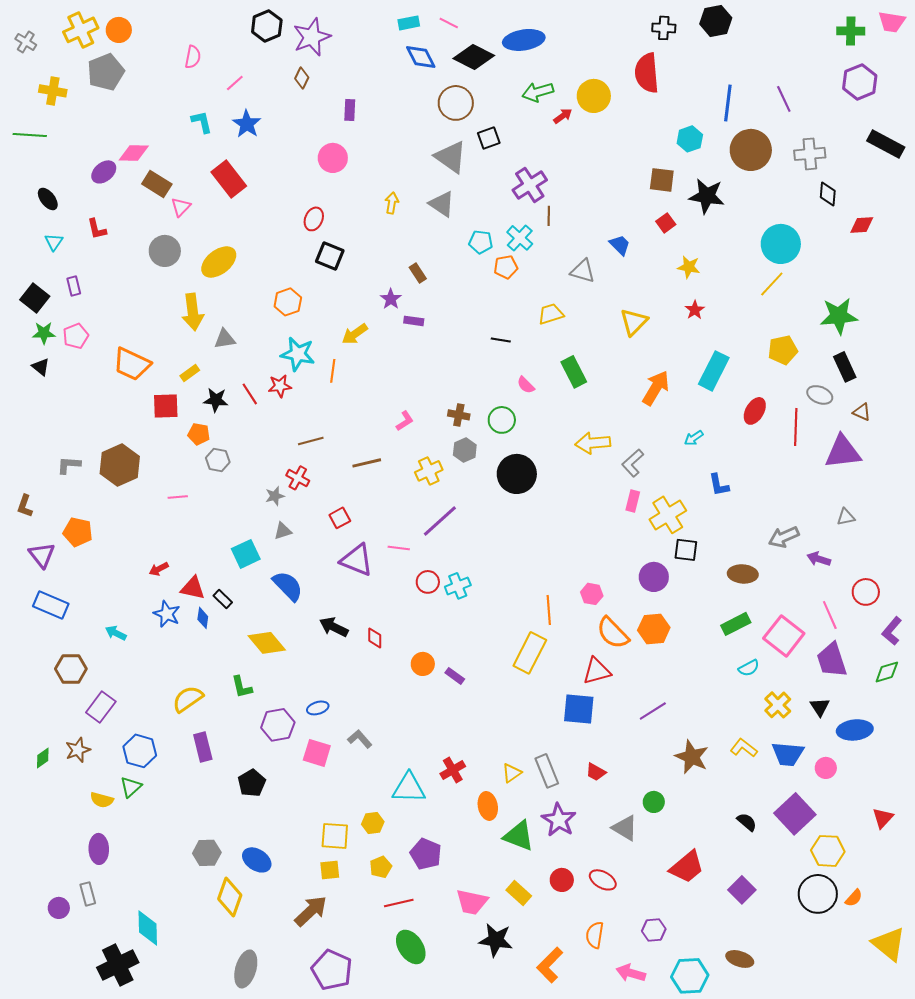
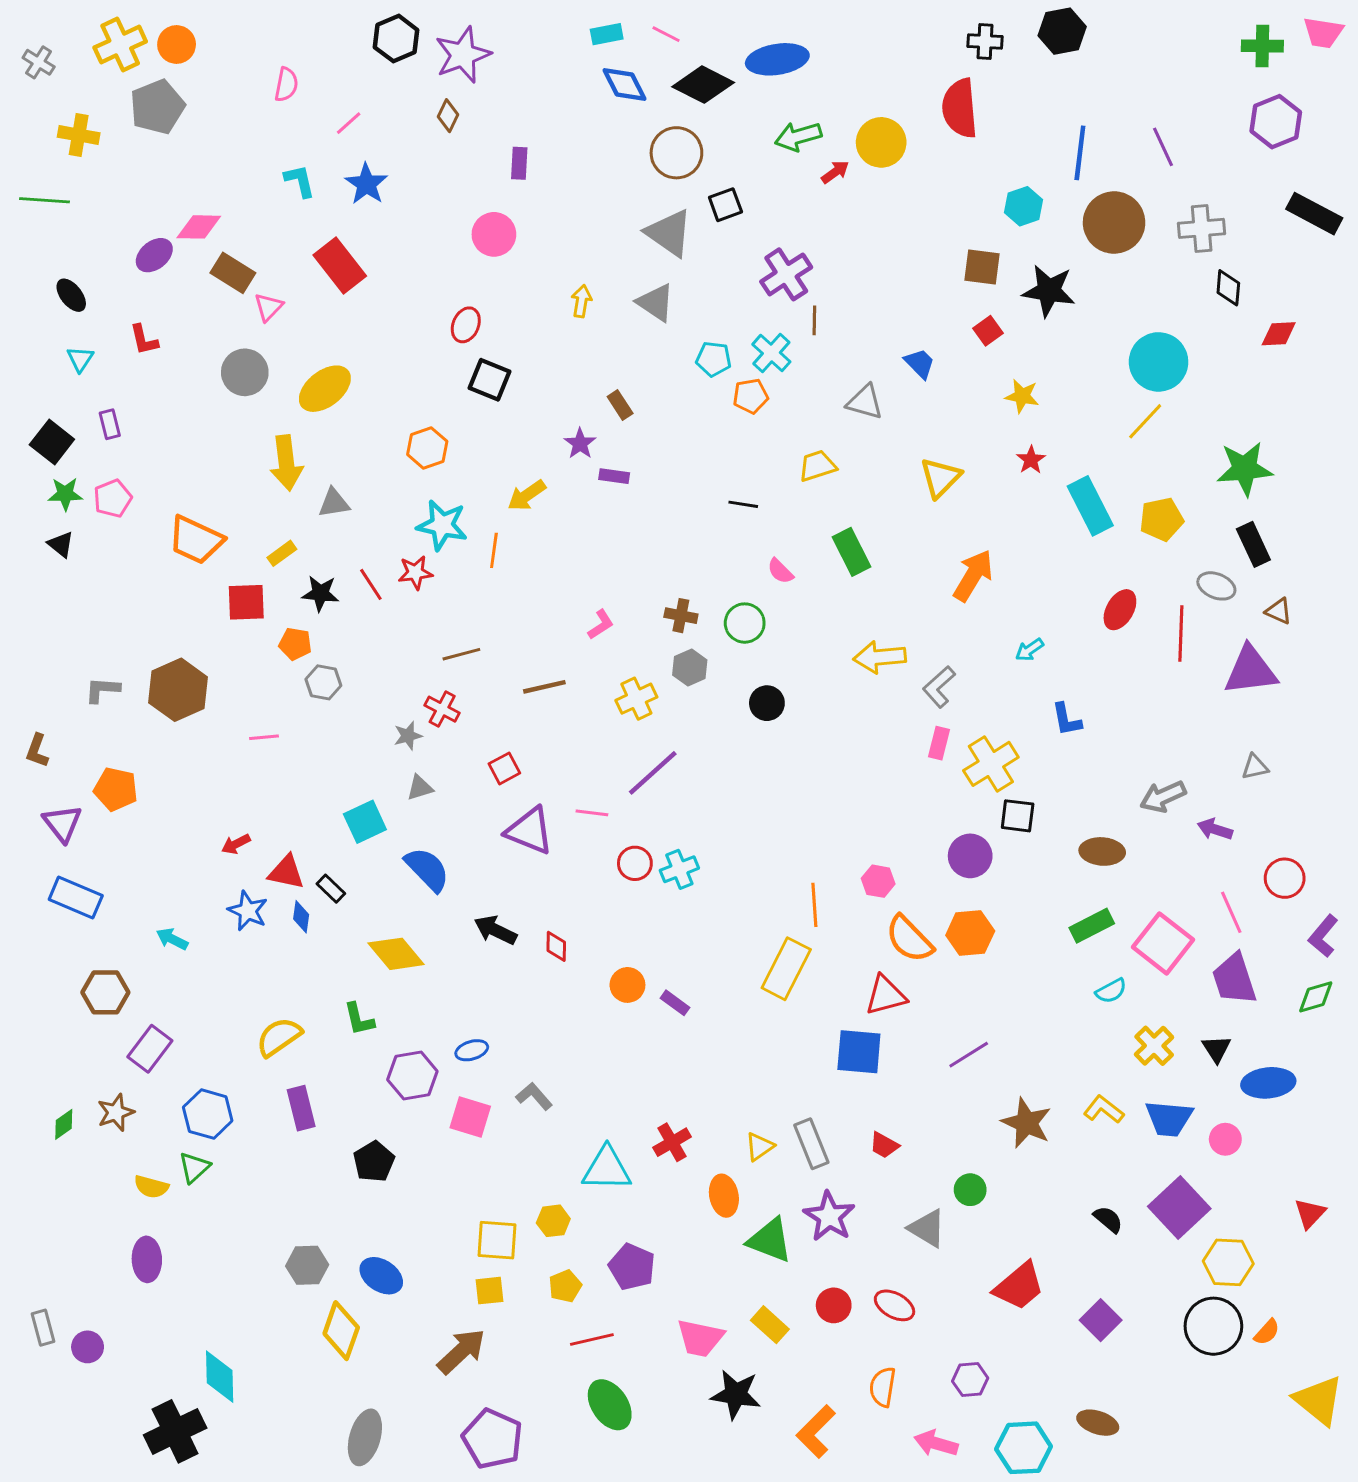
cyan rectangle: (714, 371) -> (1090, 506), moved, turned -54
black circle: (517, 474) -> (767, 703), size x0.6
gray rectangle: (88, 894) -> (43, 1328), moved

